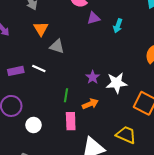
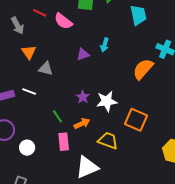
purple triangle: (94, 18) -> (83, 54), moved
green line: (66, 95) -> (57, 116), turned -40
yellow trapezoid: (126, 135) -> (108, 141), moved

